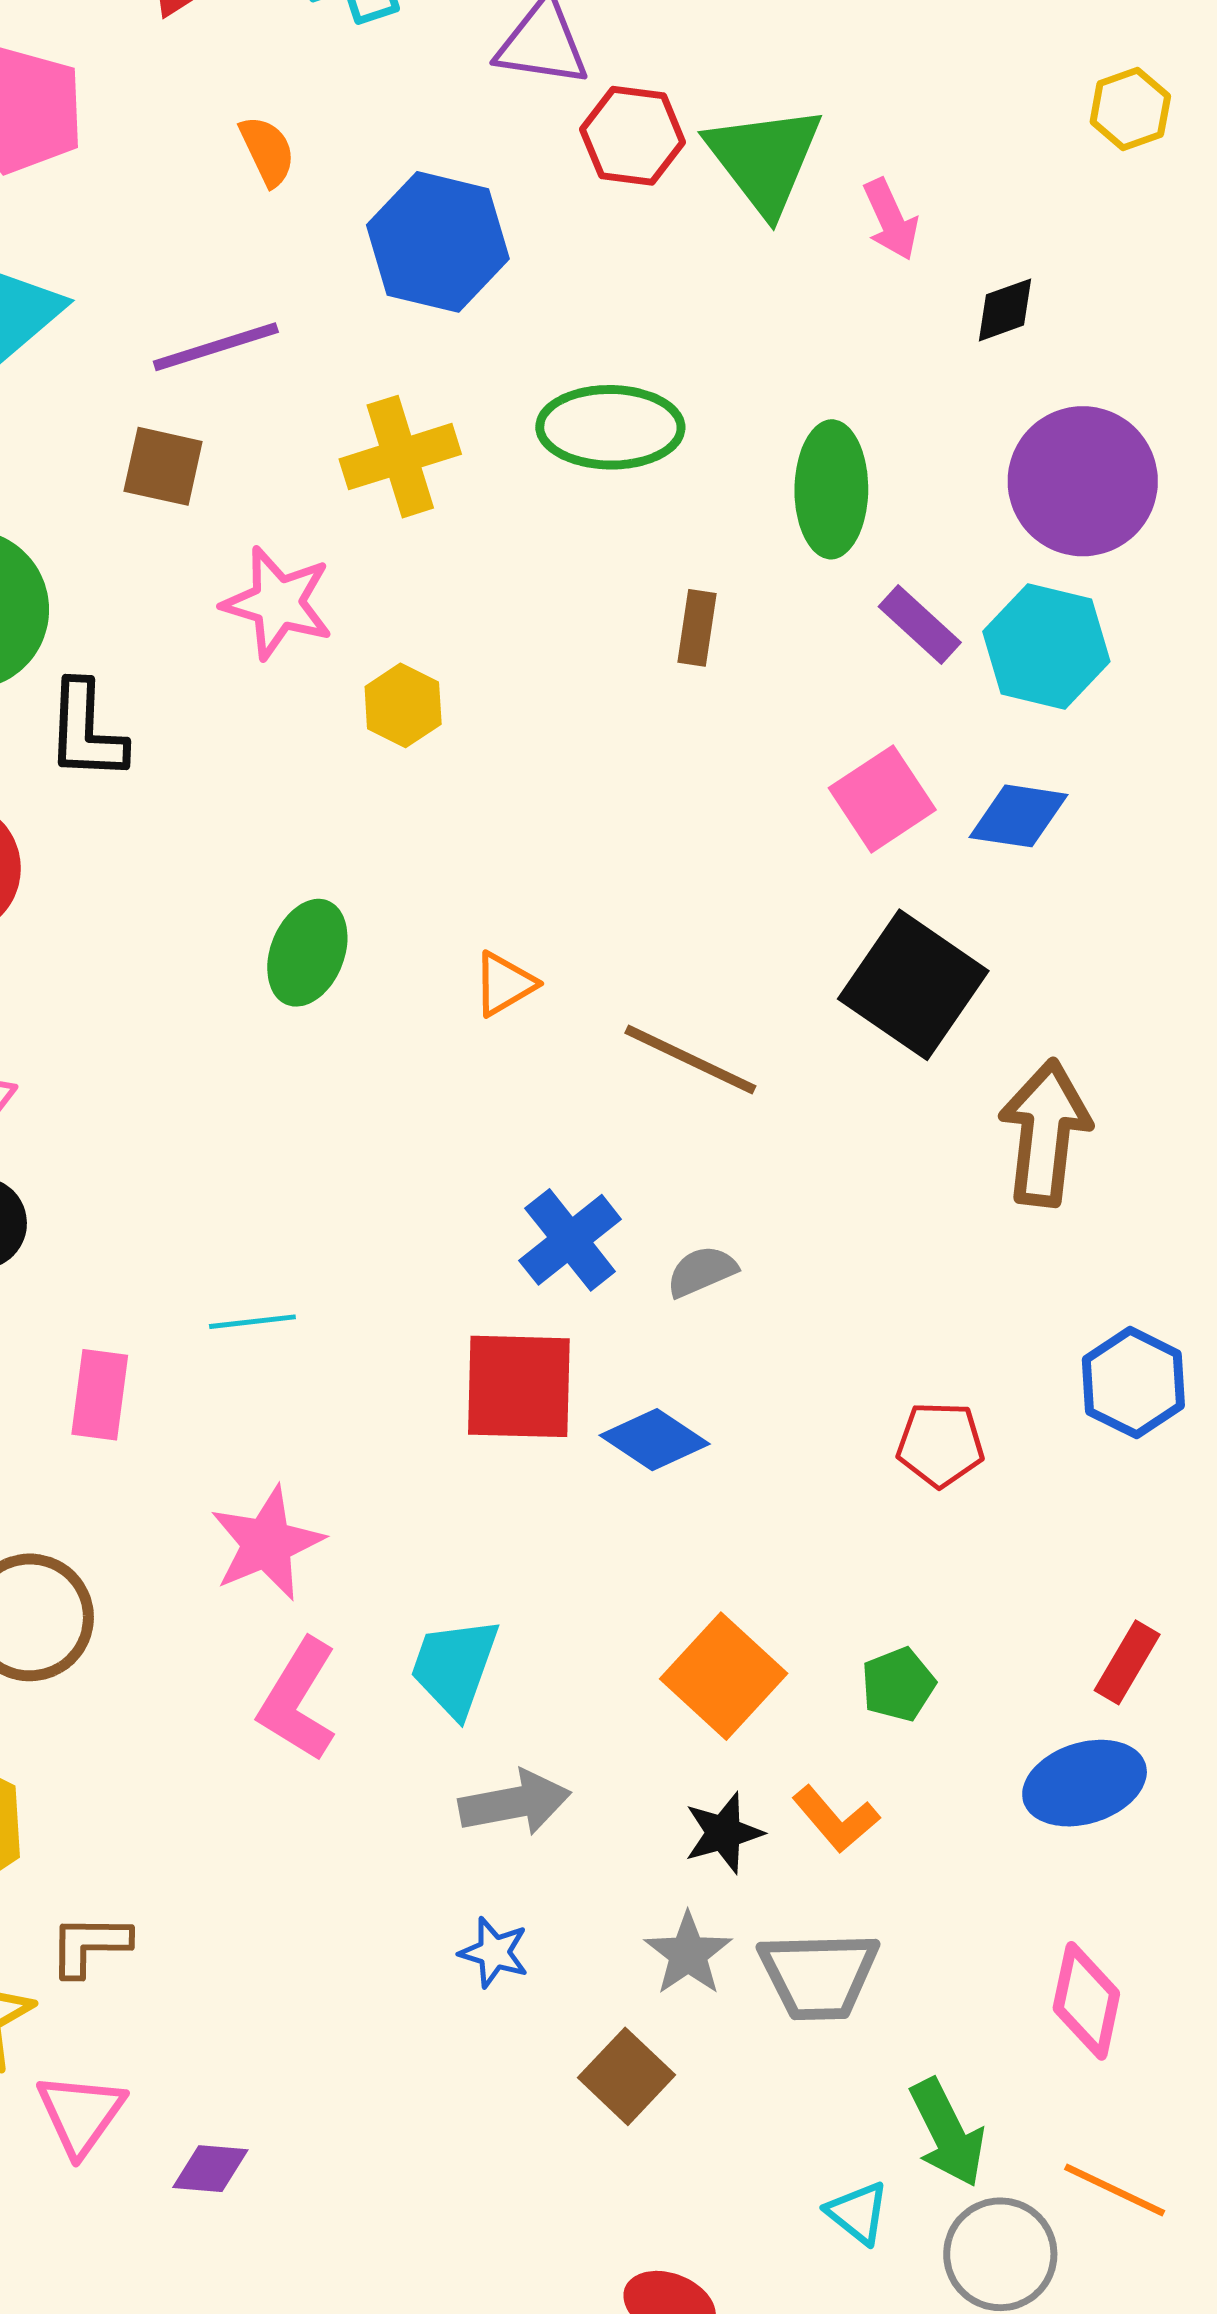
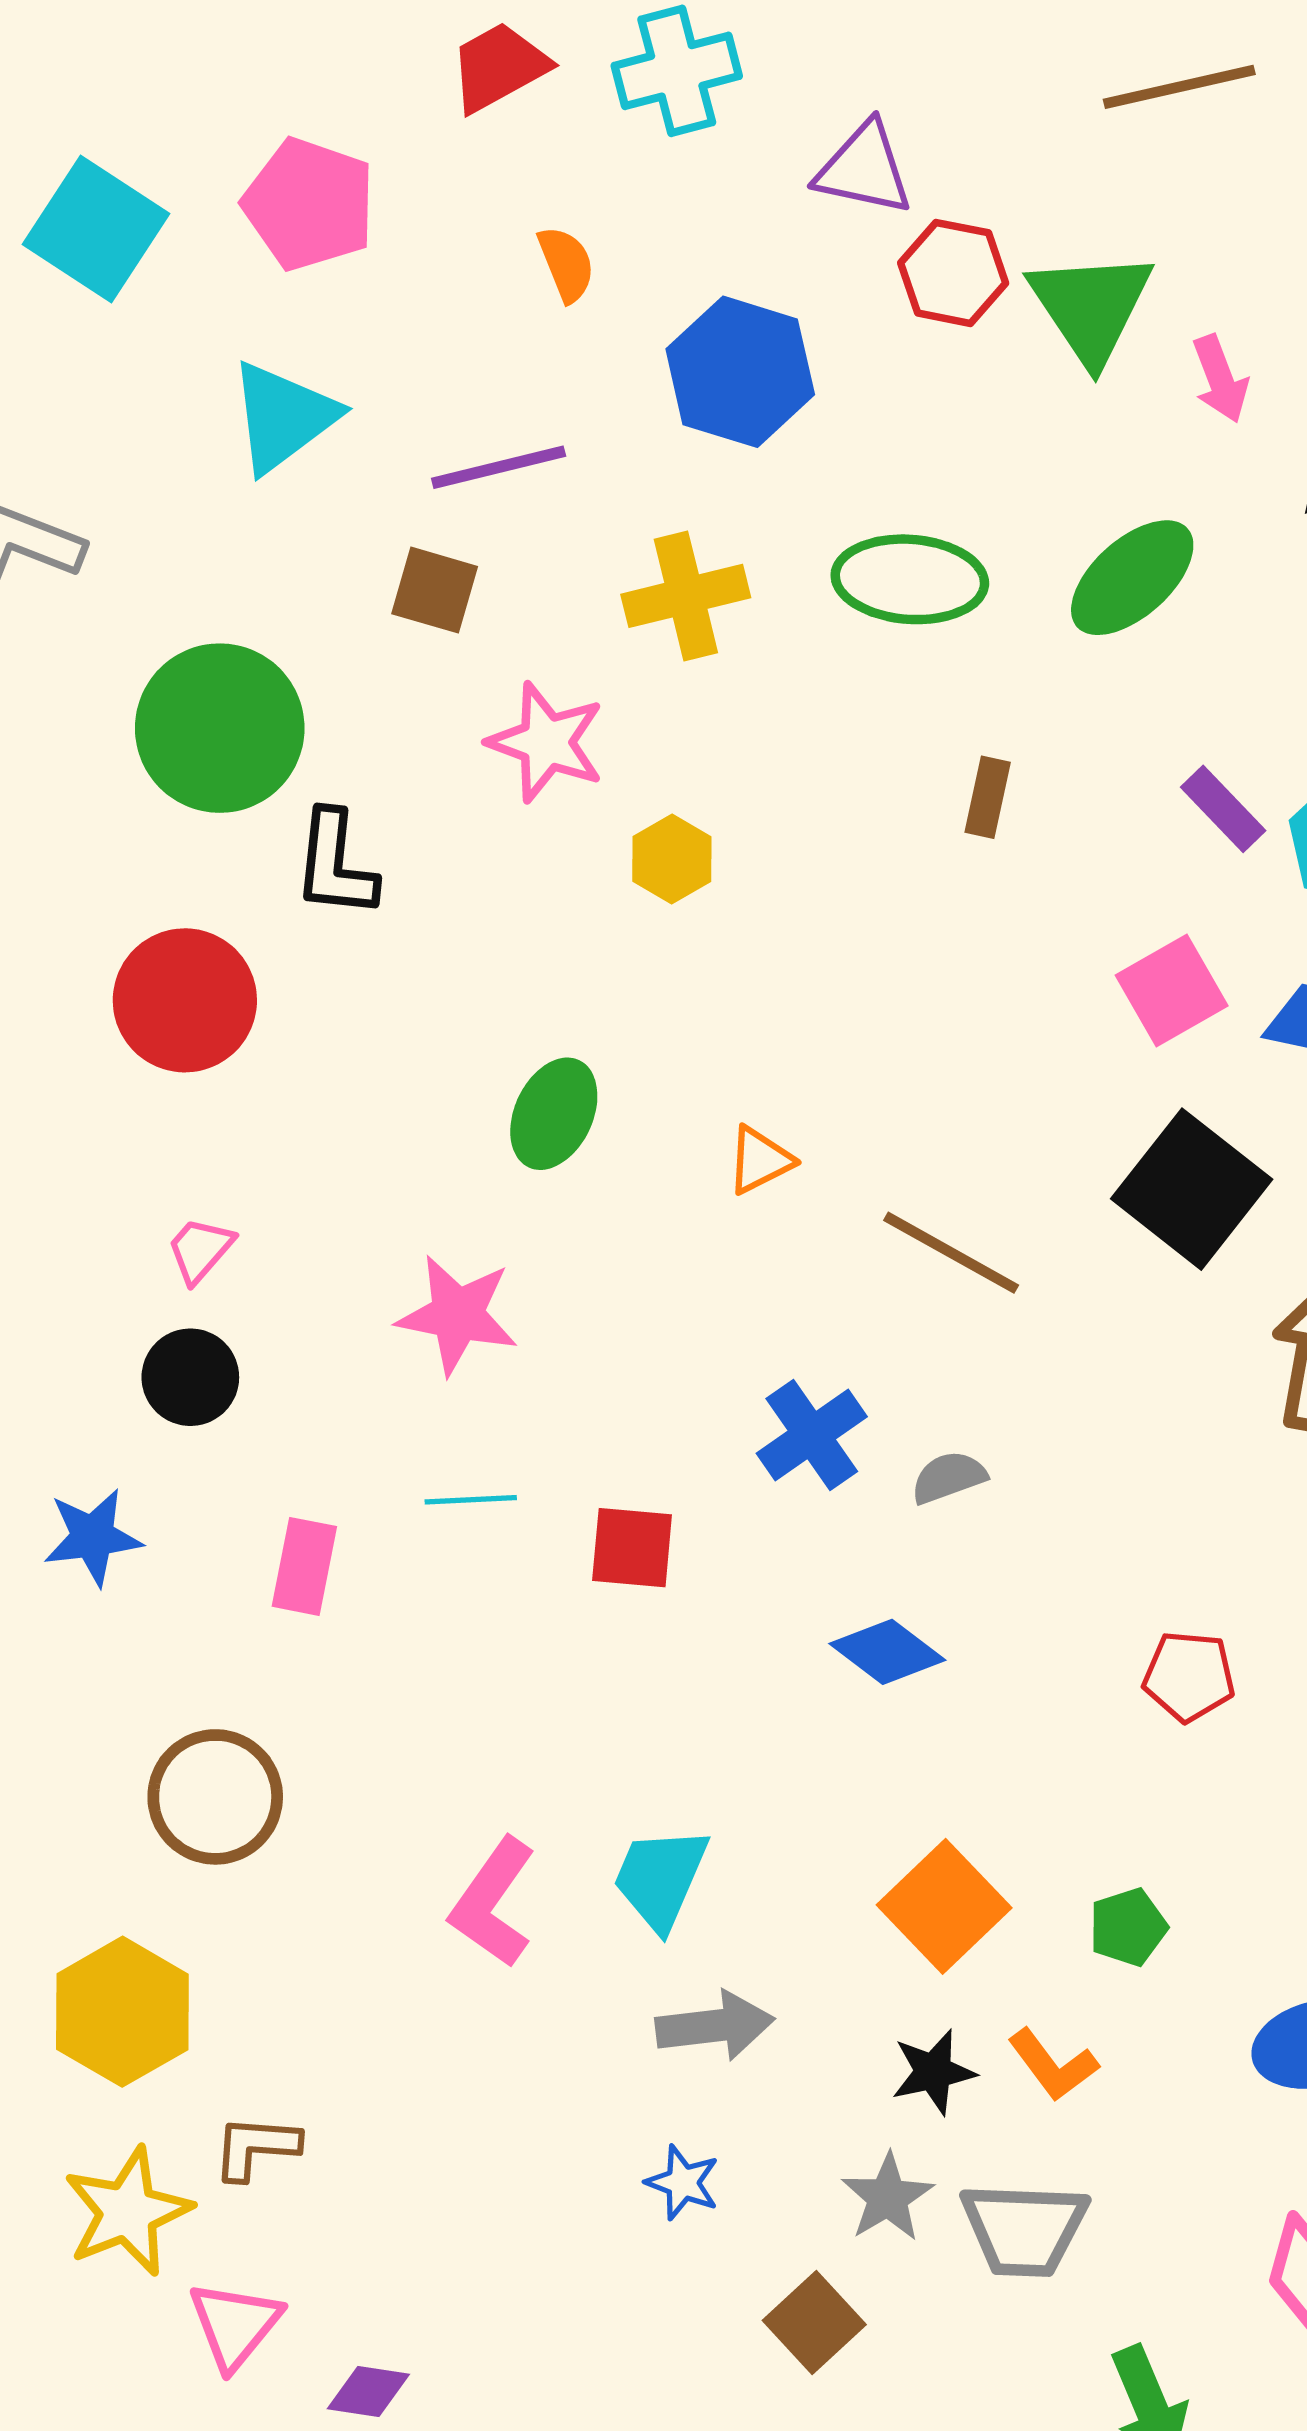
green ellipse: (831, 489) -> (1132, 578), moved, turned 44
red square: (519, 1386) -> (632, 1548), moved, size x0.7
pink star: (267, 1543) -> (457, 1315), moved, turned 30

